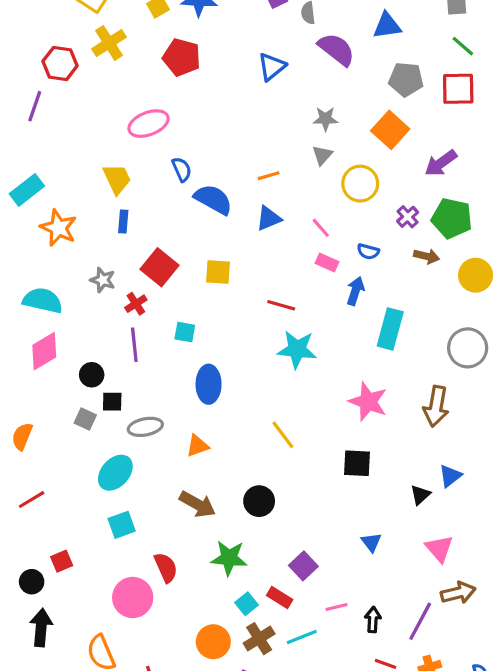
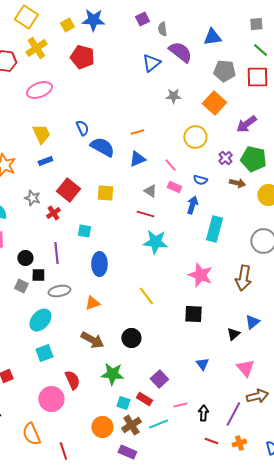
blue triangle: (272, 67) -> (151, 63), moved
pink ellipse: (149, 124) -> (39, 90), moved
gray triangle: (322, 155) -> (150, 191), moved, turned -40
blue rectangle: (123, 222) -> (45, 161), turned 64
purple line: (134, 345) -> (56, 253), moved
cyan square: (246, 604) -> (123, 403), turned -32

